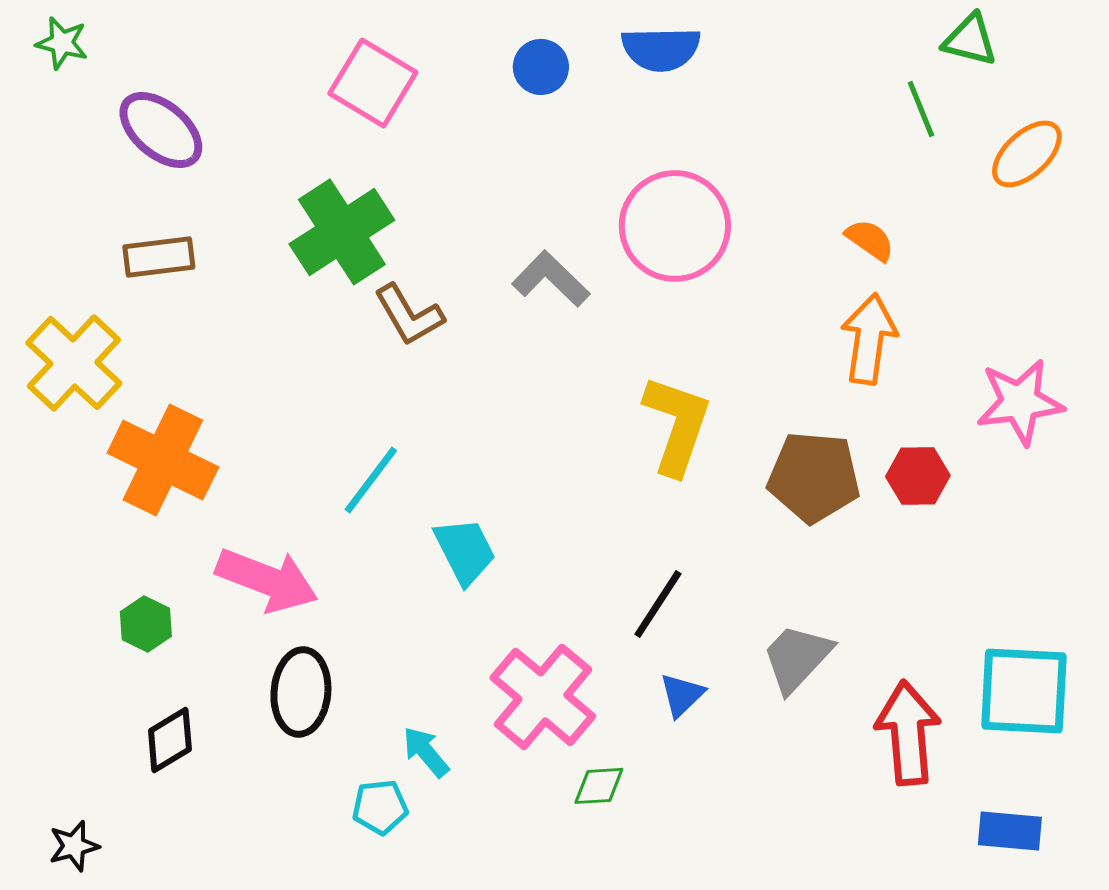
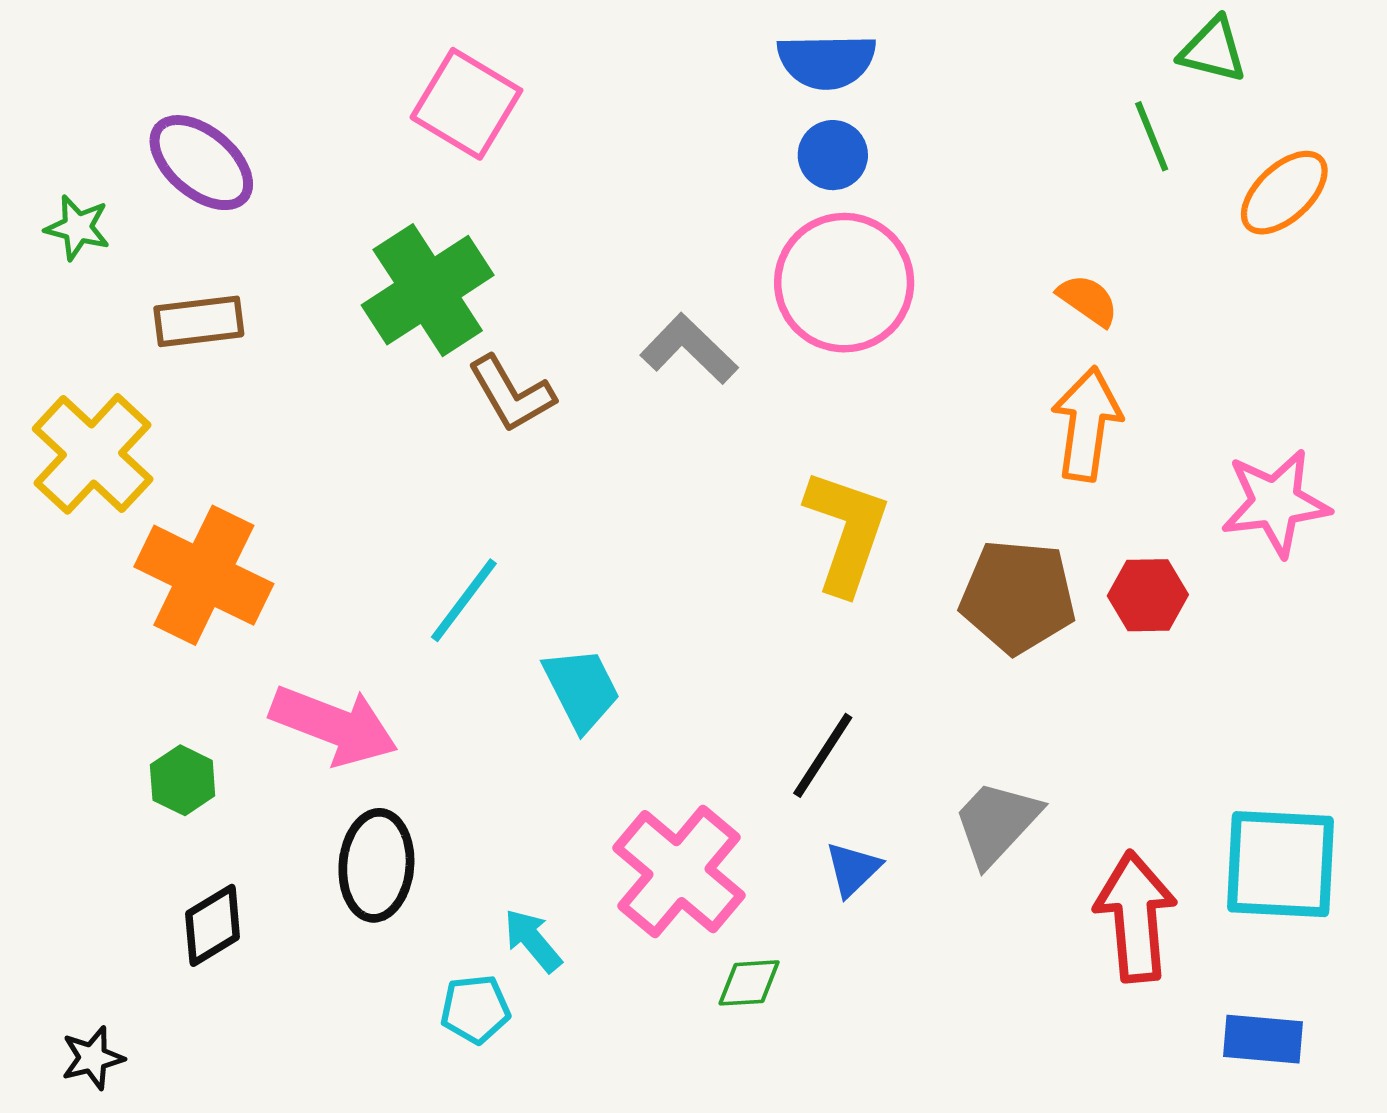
green star: (62, 43) -> (78, 228), moved
blue circle: (541, 67) -> (833, 155), moved

